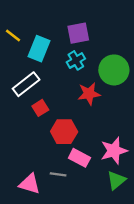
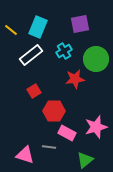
purple square: (78, 33) -> (80, 24), moved
cyan rectangle: (39, 49) -> (38, 27), moved
white rectangle: (26, 84) -> (31, 55), moved
green triangle: (116, 180) -> (85, 160), moved

